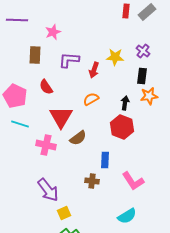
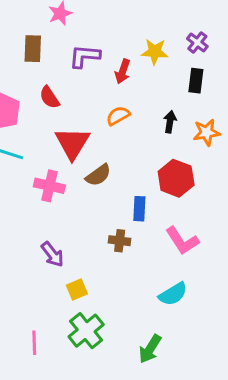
orange star: (149, 96) -> (206, 132), moved
red hexagon: (122, 127) -> (176, 178), moved
purple arrow: (48, 190) -> (53, 254), size x0.7

